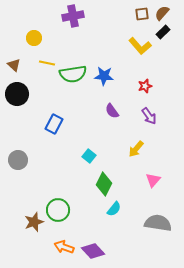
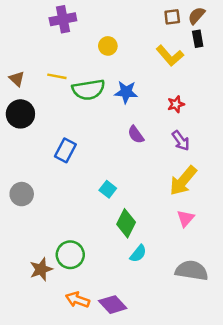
purple cross: (73, 16) -> (63, 19), moved
black rectangle: (163, 32) -> (198, 39), turned -56
yellow circle: (34, 38) -> (108, 46), moved
yellow arrow: (136, 149) -> (183, 181), moved, size x1.5

